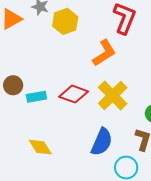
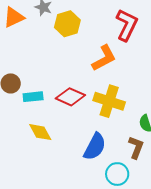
yellow cross: (113, 96) -> (109, 101), turned -32
yellow diamond: (40, 147) -> (40, 132), moved

